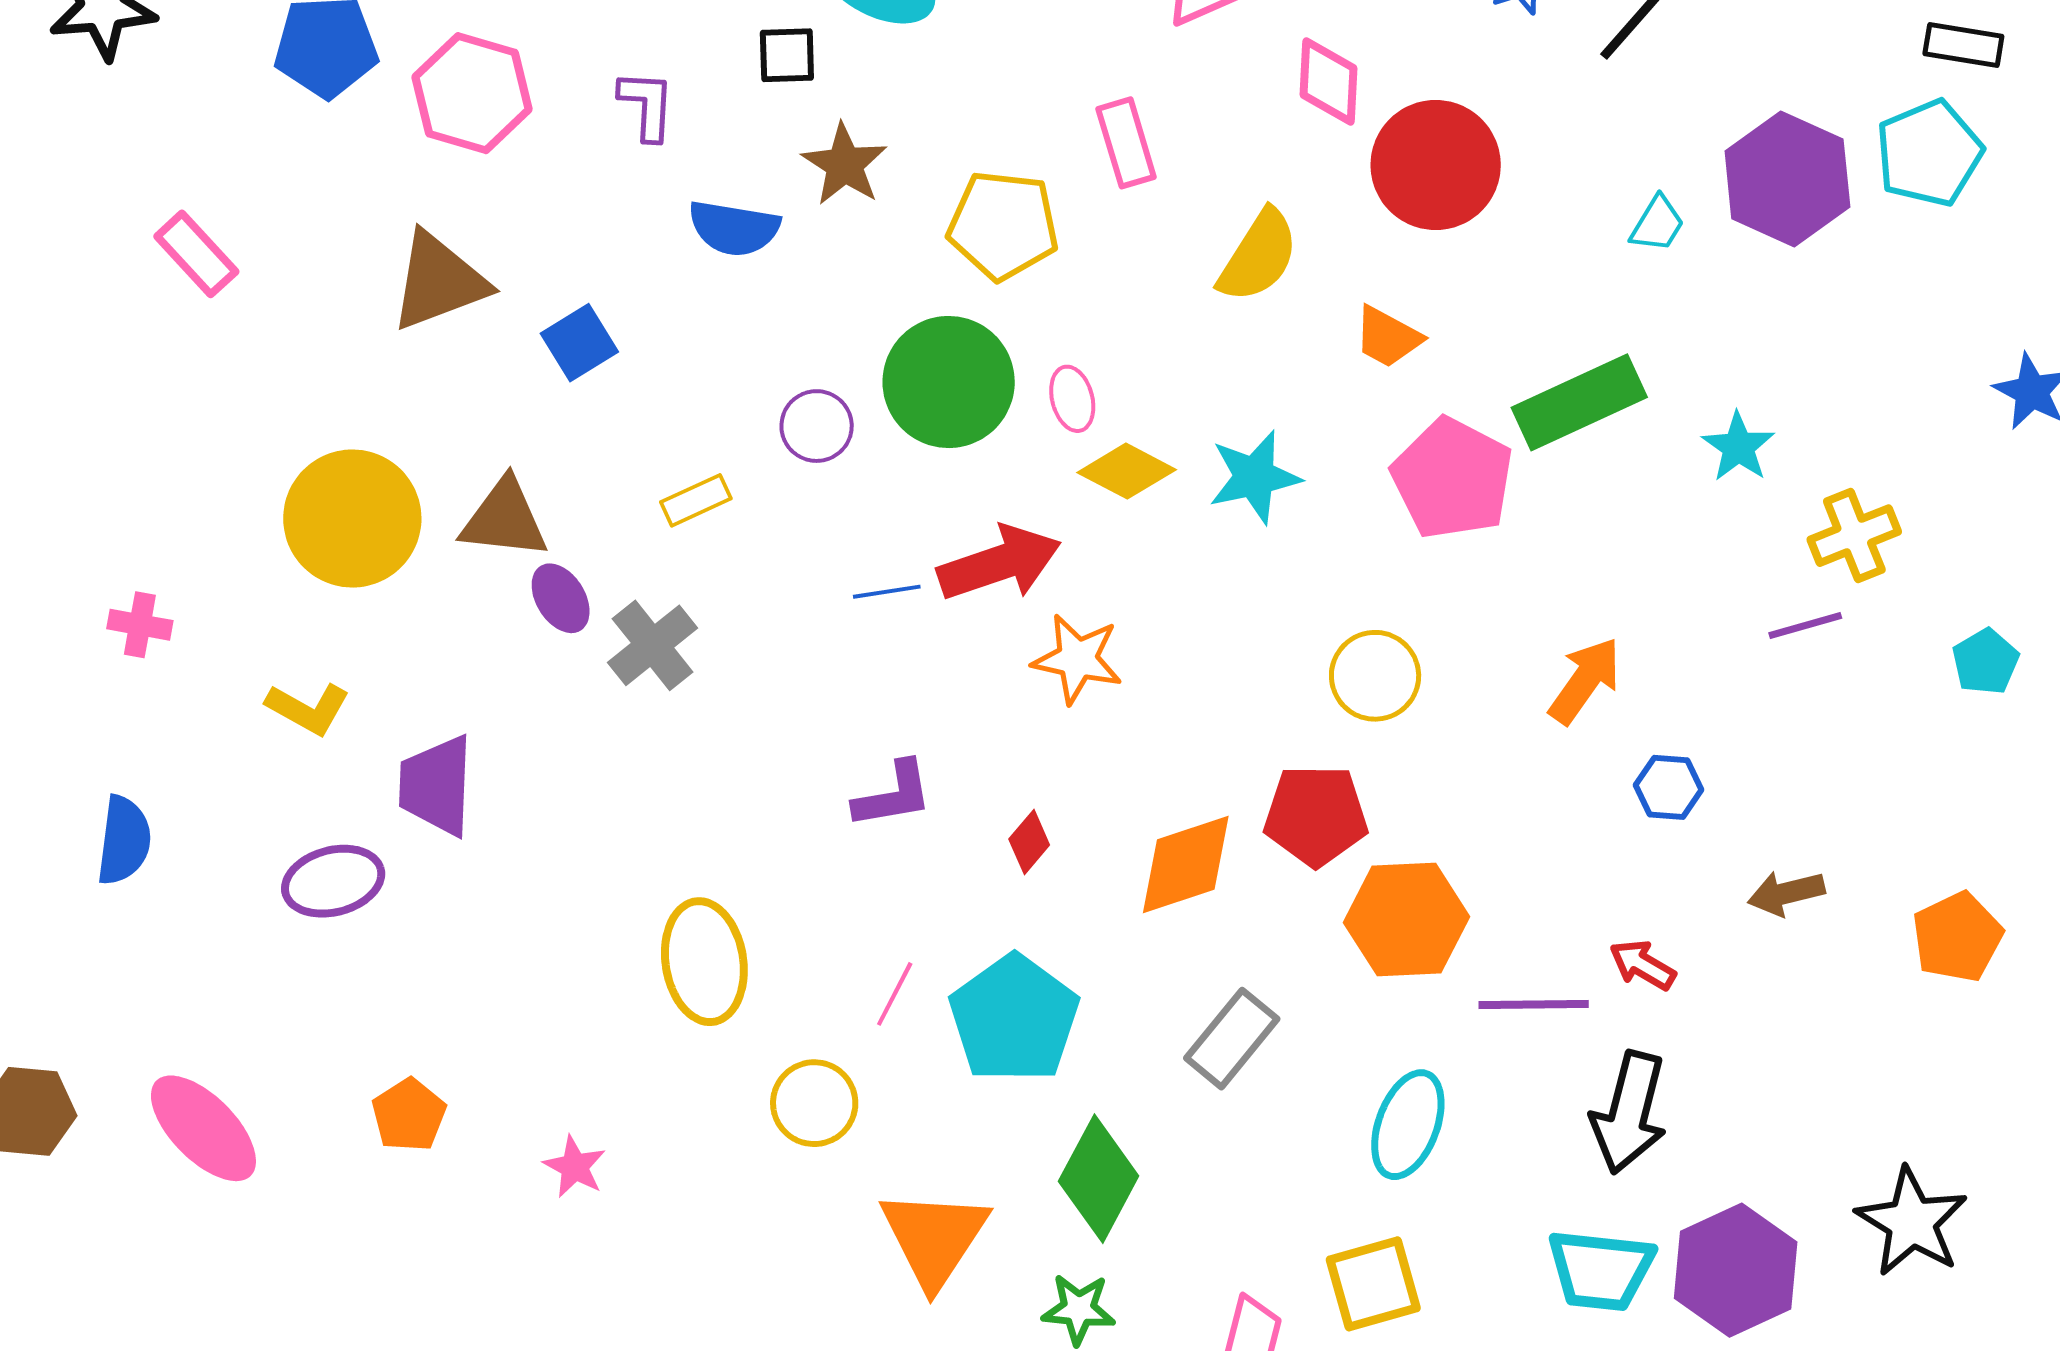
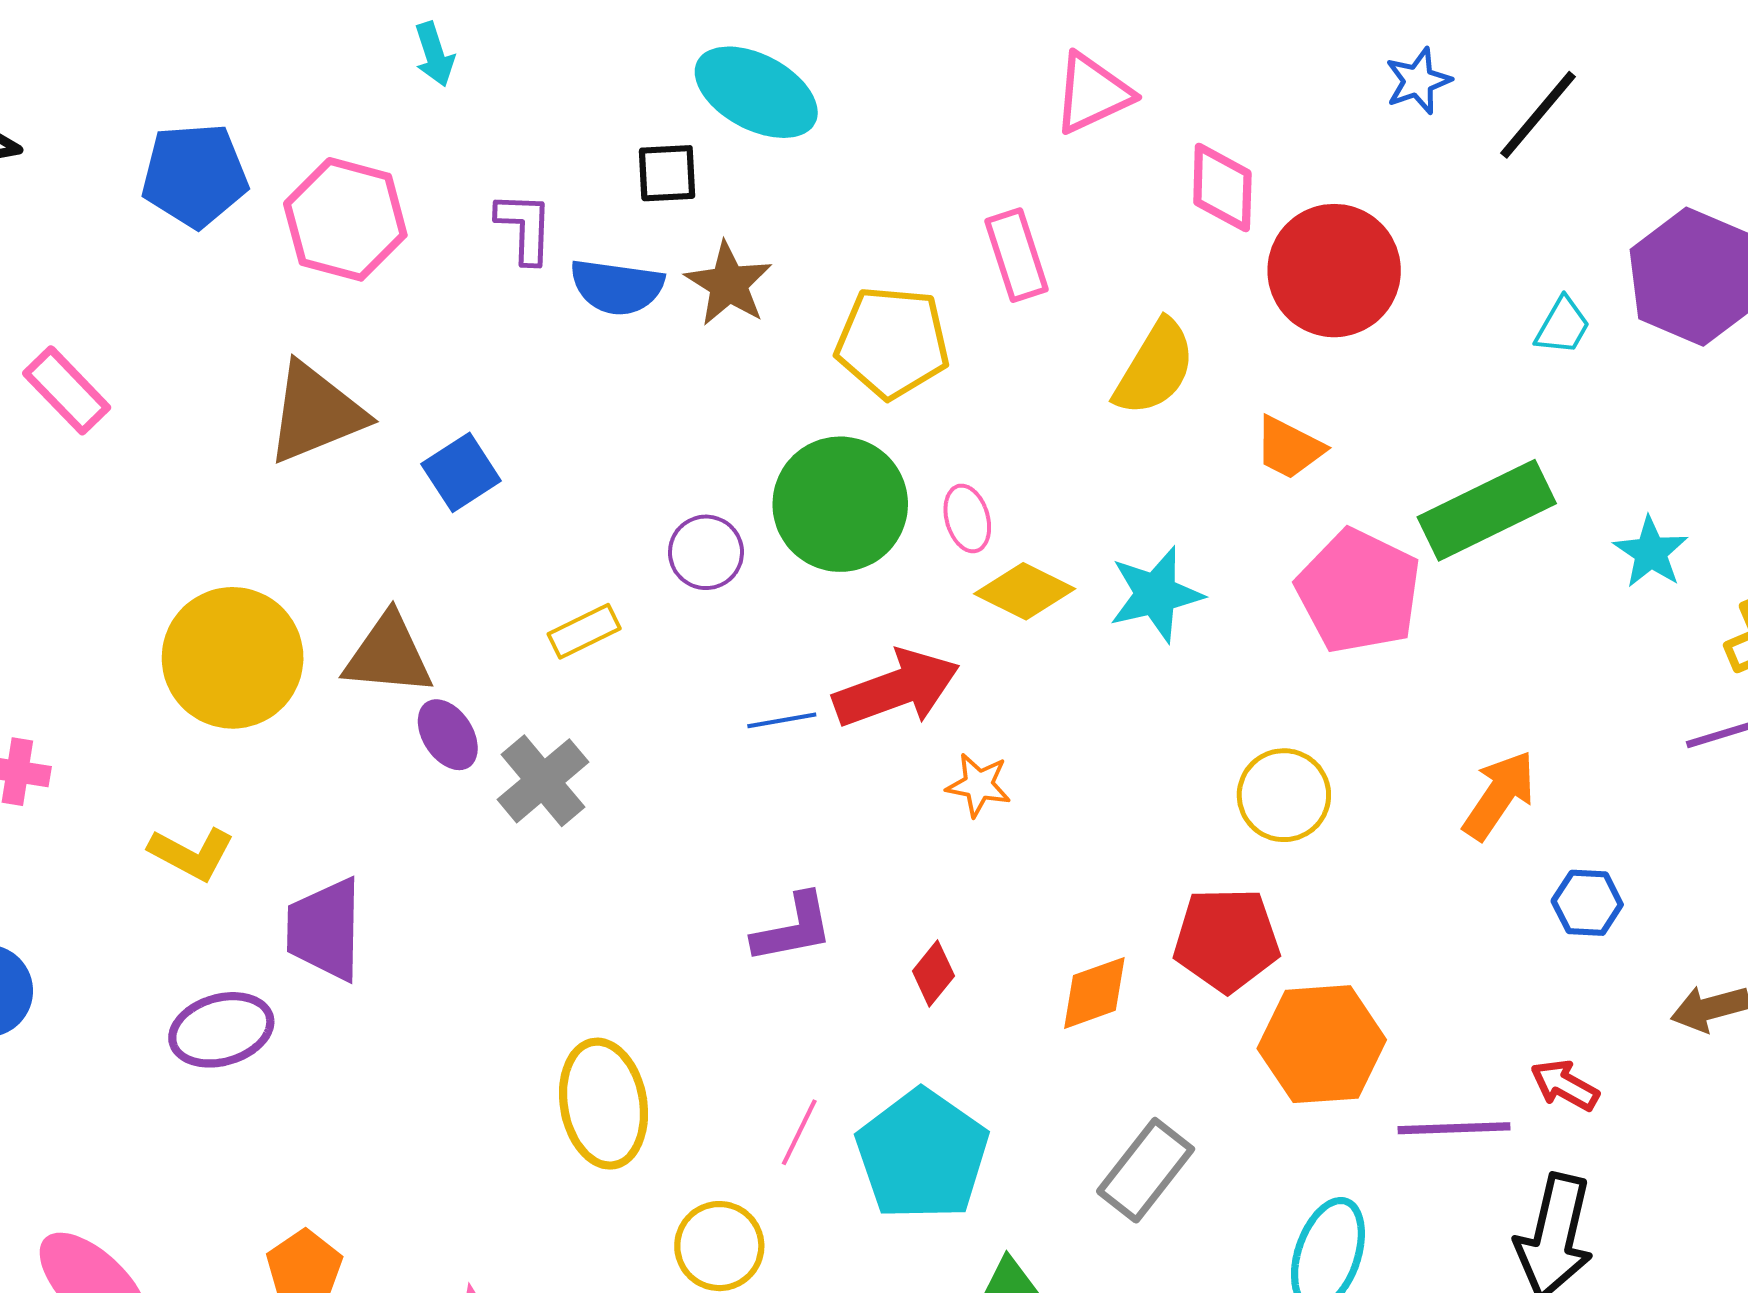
blue semicircle: (734, 228) -> (617, 287), moved
orange star: (1077, 659) -> (979, 785), size x0.7
orange diamond: (1186, 865) -> (1094, 993), size x0.7

